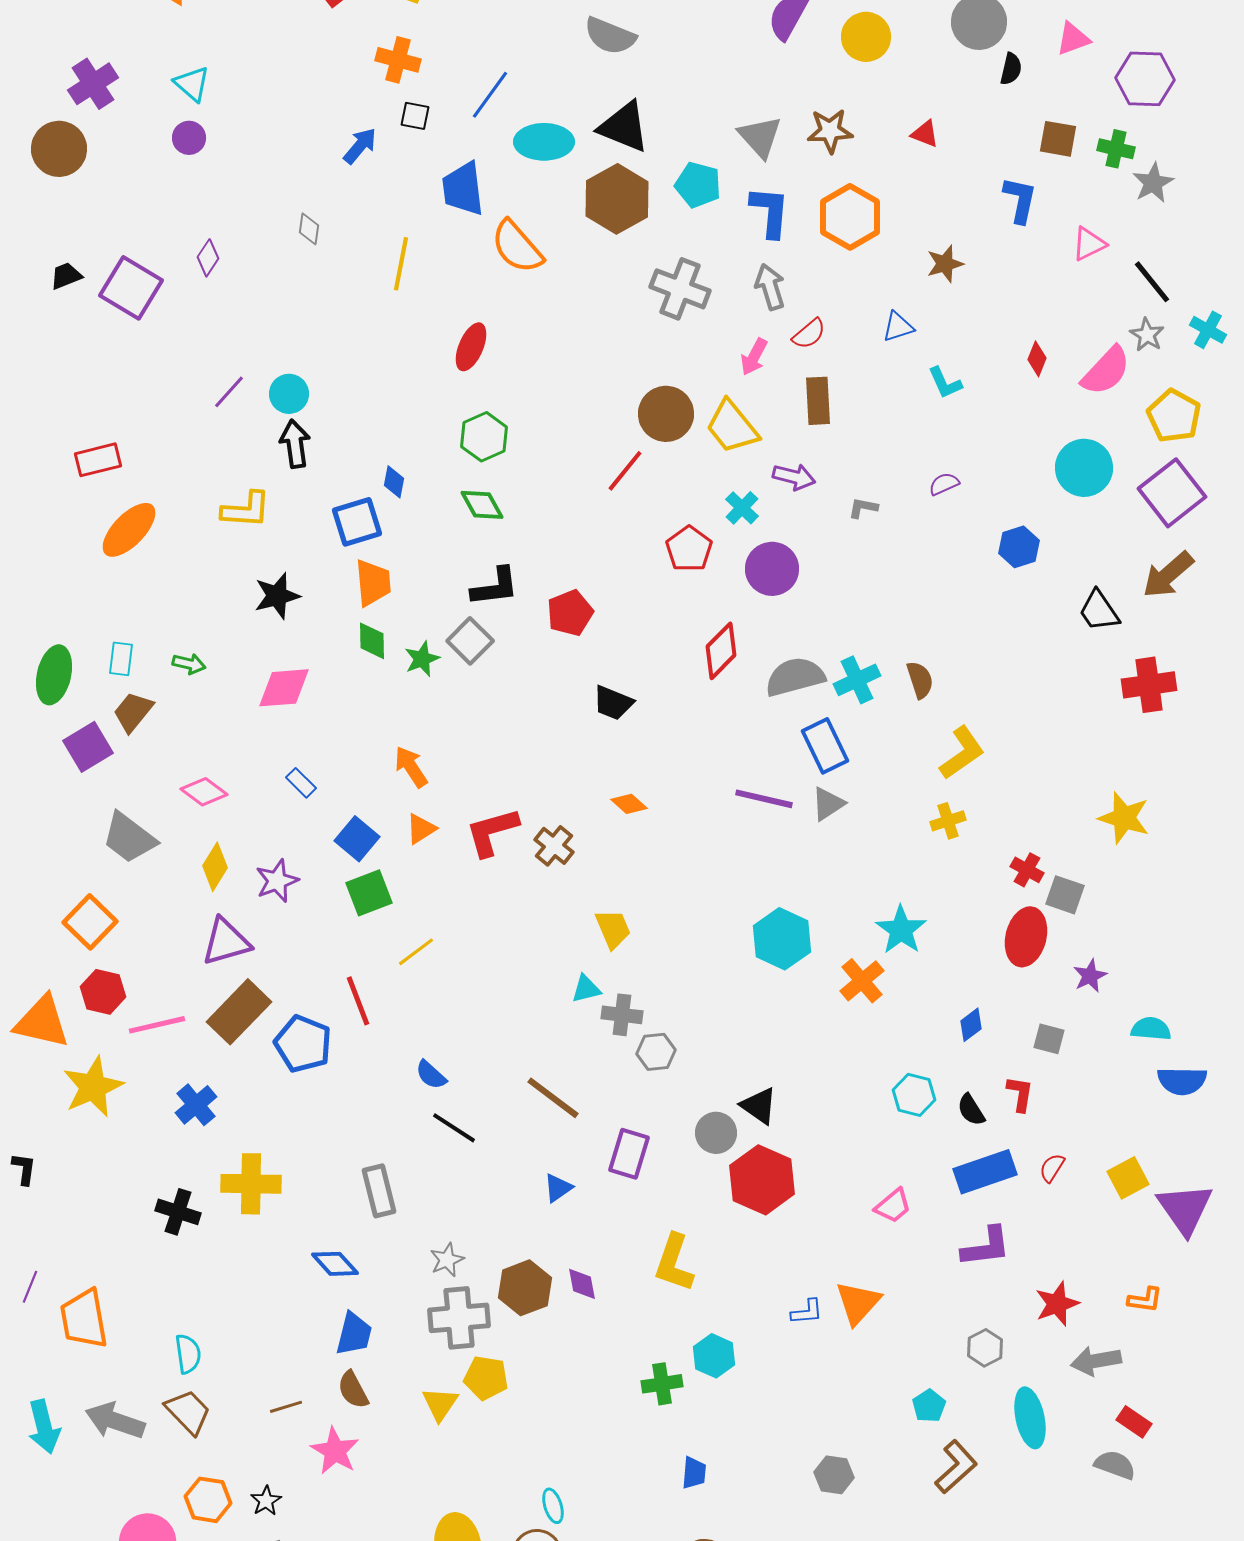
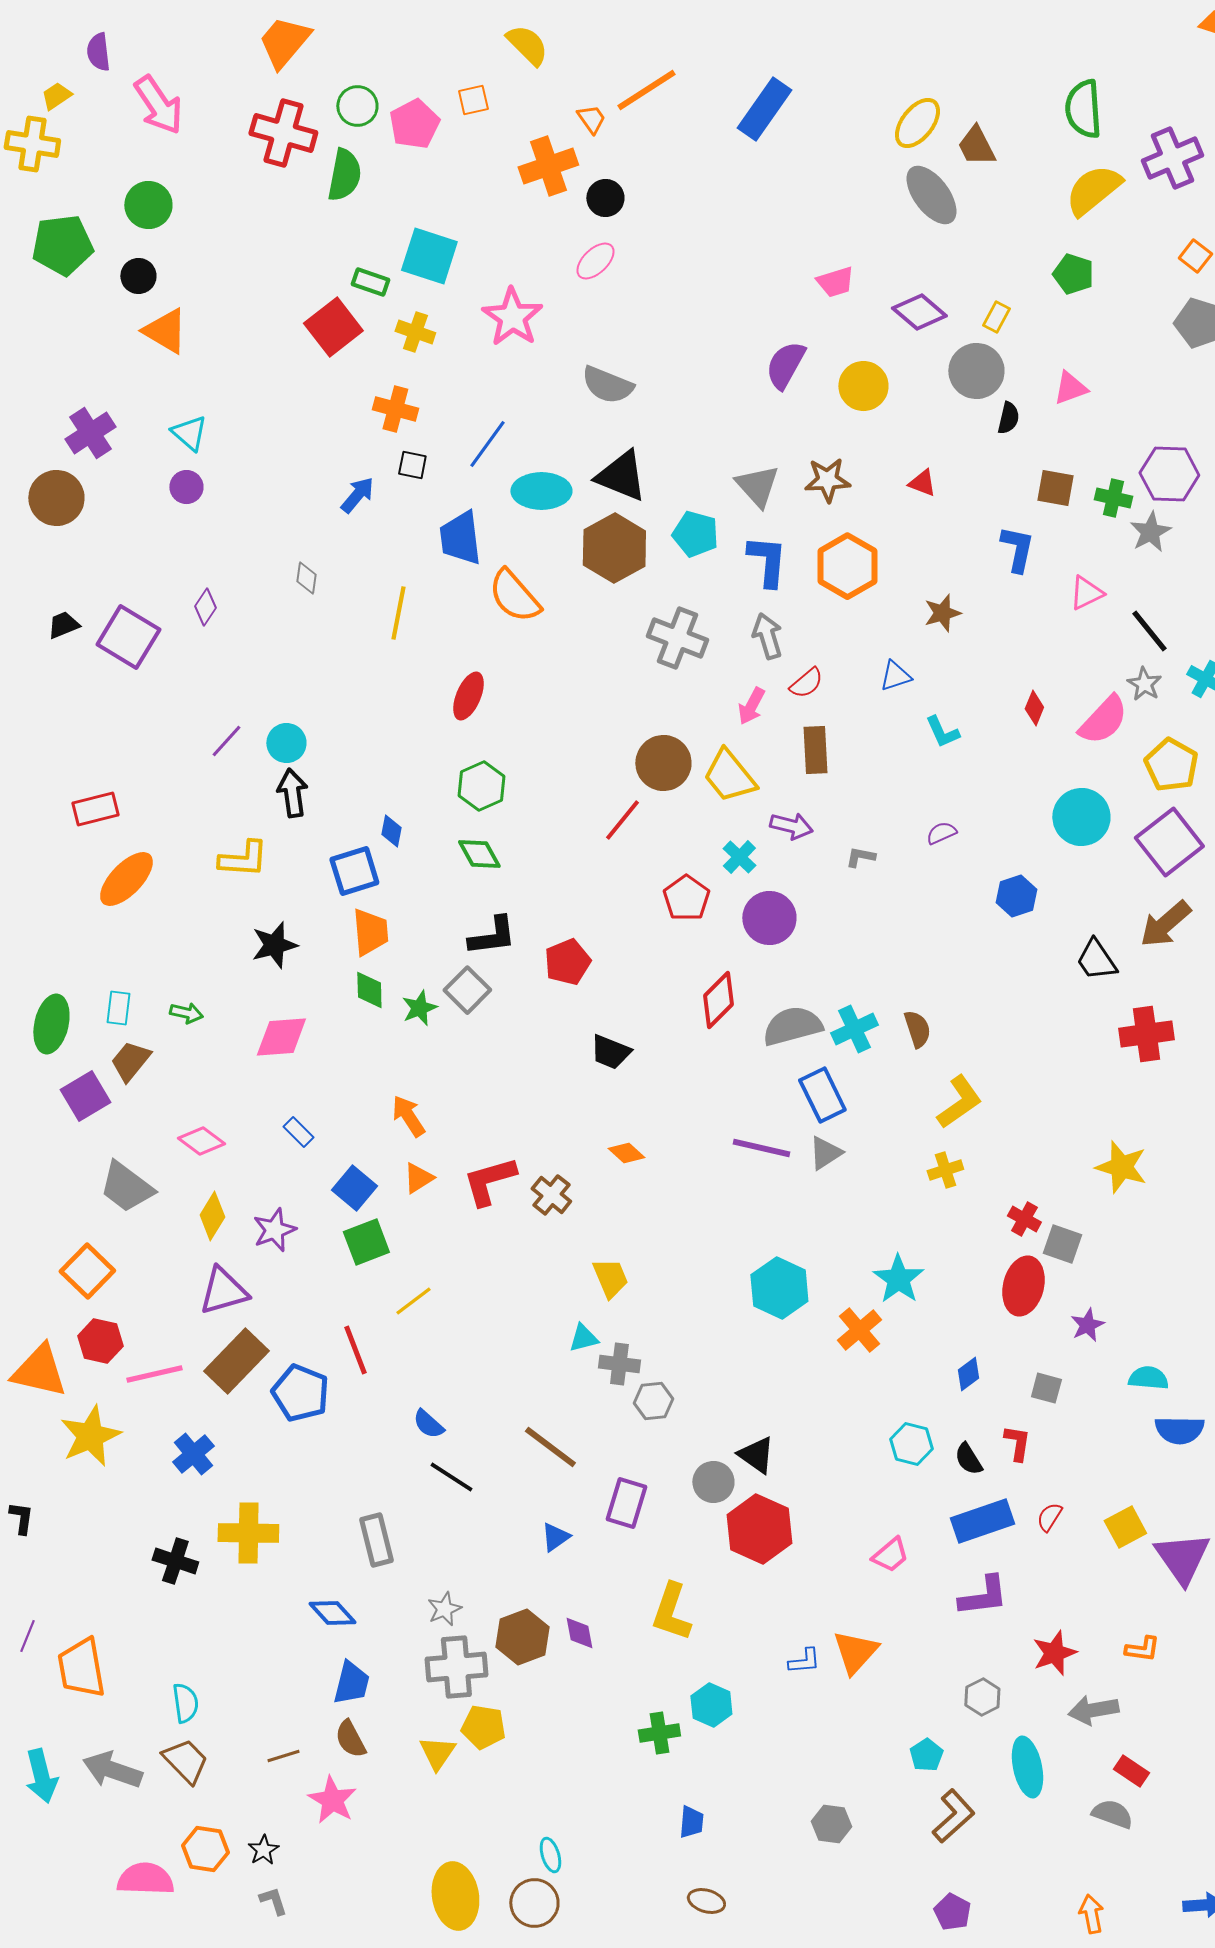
purple hexagon: (1145, 79) -> (1169, 474), moved

